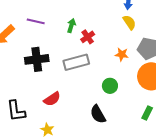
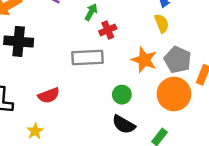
orange star: (122, 54) -> (144, 60), size x1.5
black cross: (37, 59) -> (19, 41), moved
black semicircle: (98, 114) -> (124, 124), moved, turned -42

